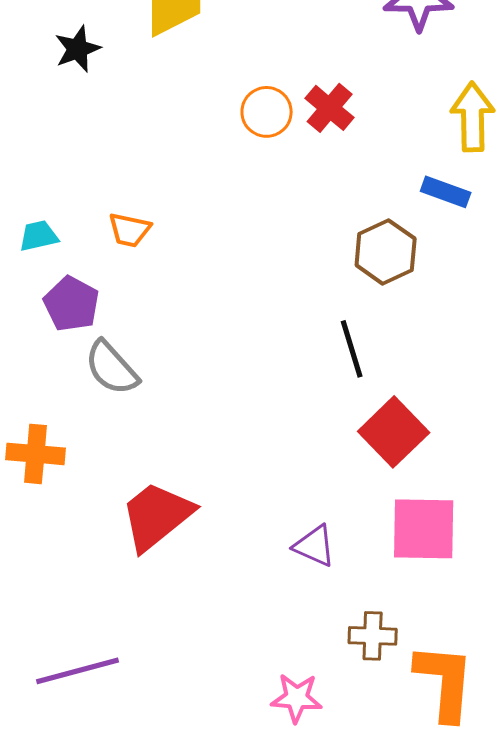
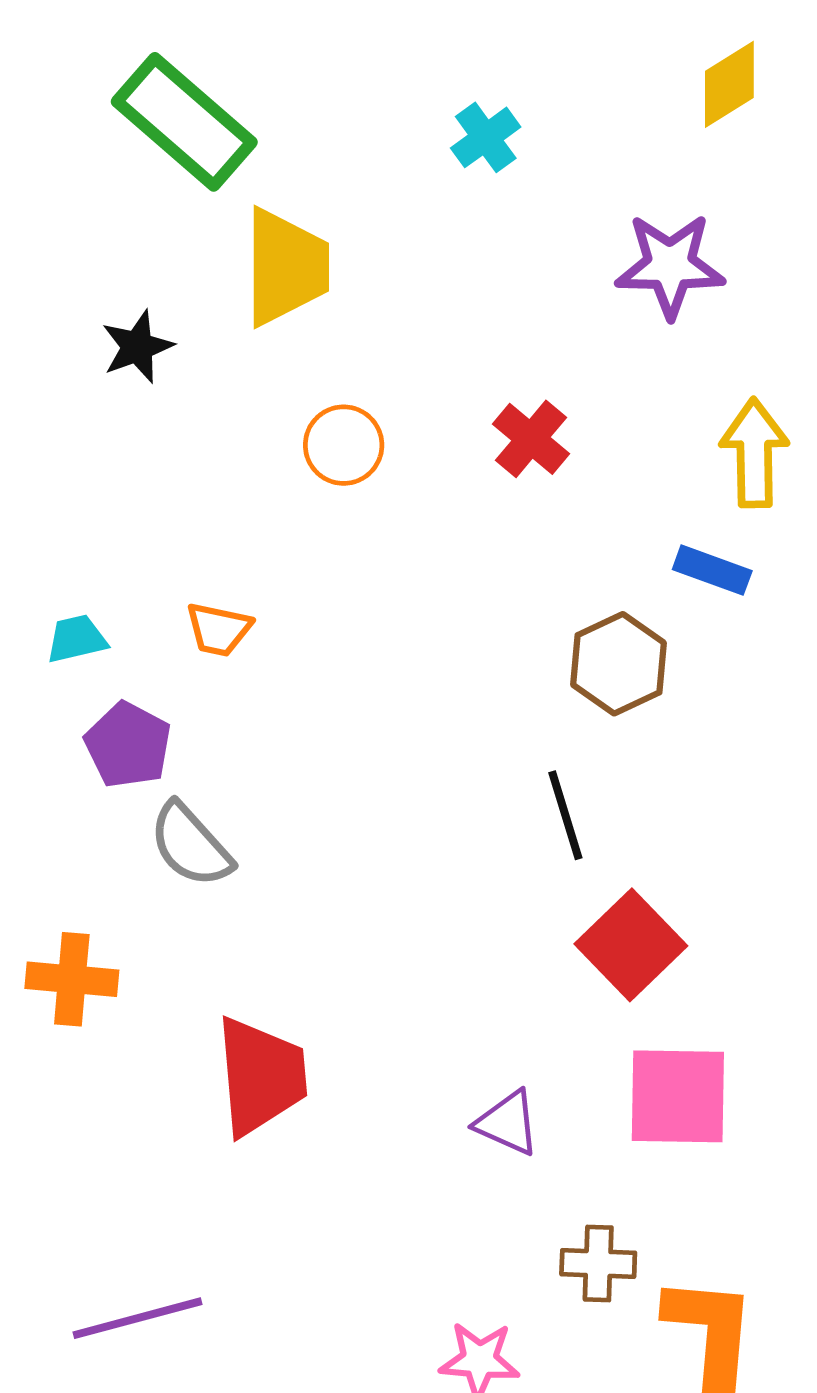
orange circle: (267, 112) -> (344, 445), moved
red trapezoid: (157, 516) -> (261, 1076), turned 124

